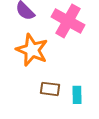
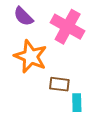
brown rectangle: (50, 89) -> (59, 84), moved

